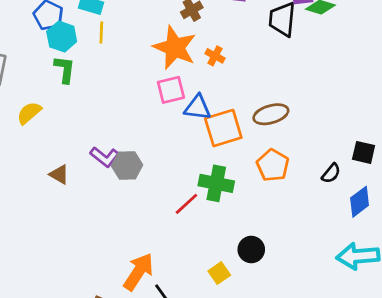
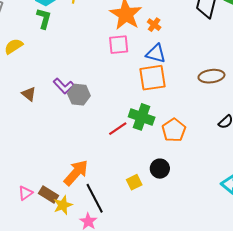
blue triangle: (198, 107) -> (156, 54), moved
brown ellipse: (271, 114) -> (211, 76), moved
orange pentagon: (273, 165) -> (174, 130), moved

